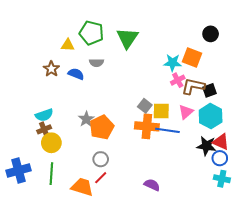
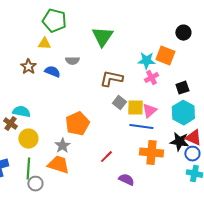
green pentagon: (91, 33) -> (54, 21), moved
brown L-shape: (193, 86) -> (111, 79), moved
pink triangle: (186, 112) -> (149, 111), moved
cyan semicircle: (44, 115) -> (21, 112), turned -150
gray star: (86, 119) -> (62, 146), moved
orange cross: (147, 126) -> (151, 153), moved
brown cross: (44, 129) -> (10, 124), moved, turned -32
gray circle: (101, 159) -> (35, 184), moved
red line: (101, 178) -> (106, 157), moved
orange trapezoid: (82, 187) -> (58, 165), moved

